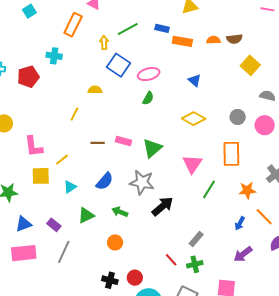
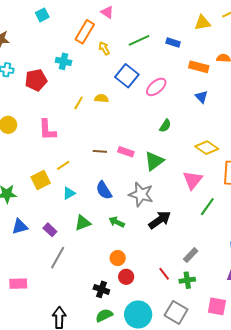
orange rectangle: (182, 41) -> (199, 67), moved
yellow arrow: (104, 43) -> (104, 48), moved, turned -32
pink ellipse: (149, 74) -> (156, 87), turned -30
green semicircle: (148, 98) -> (165, 126), moved
yellow line: (74, 114) -> (79, 103), moved
yellow diamond: (194, 119) -> (207, 148), moved
pink L-shape: (34, 146) -> (47, 130), moved
yellow square: (41, 176) -> (41, 180), turned -30
blue semicircle: (105, 181) -> (104, 190), turned 102
orange circle: (115, 242) -> (118, 258), moved
pink rectangle: (24, 253) -> (18, 284), moved, size x0.7
red circle: (135, 278) -> (126, 277), moved

